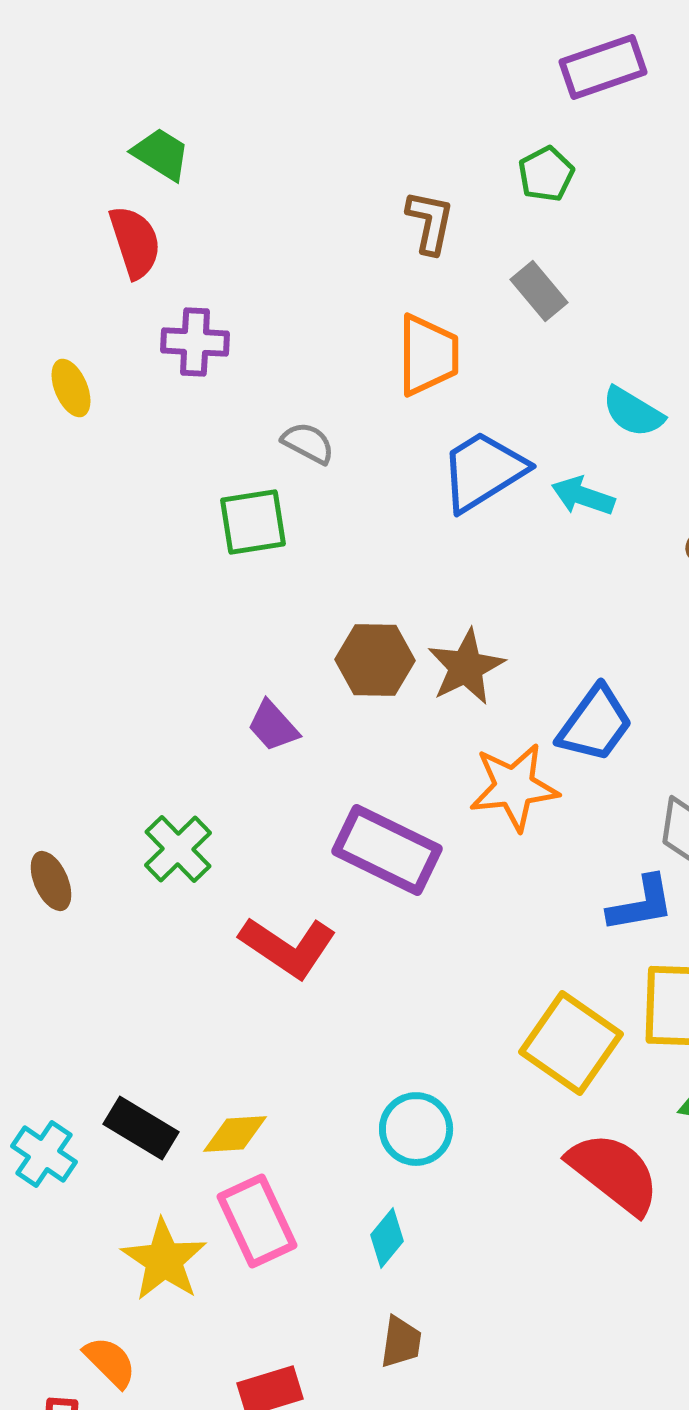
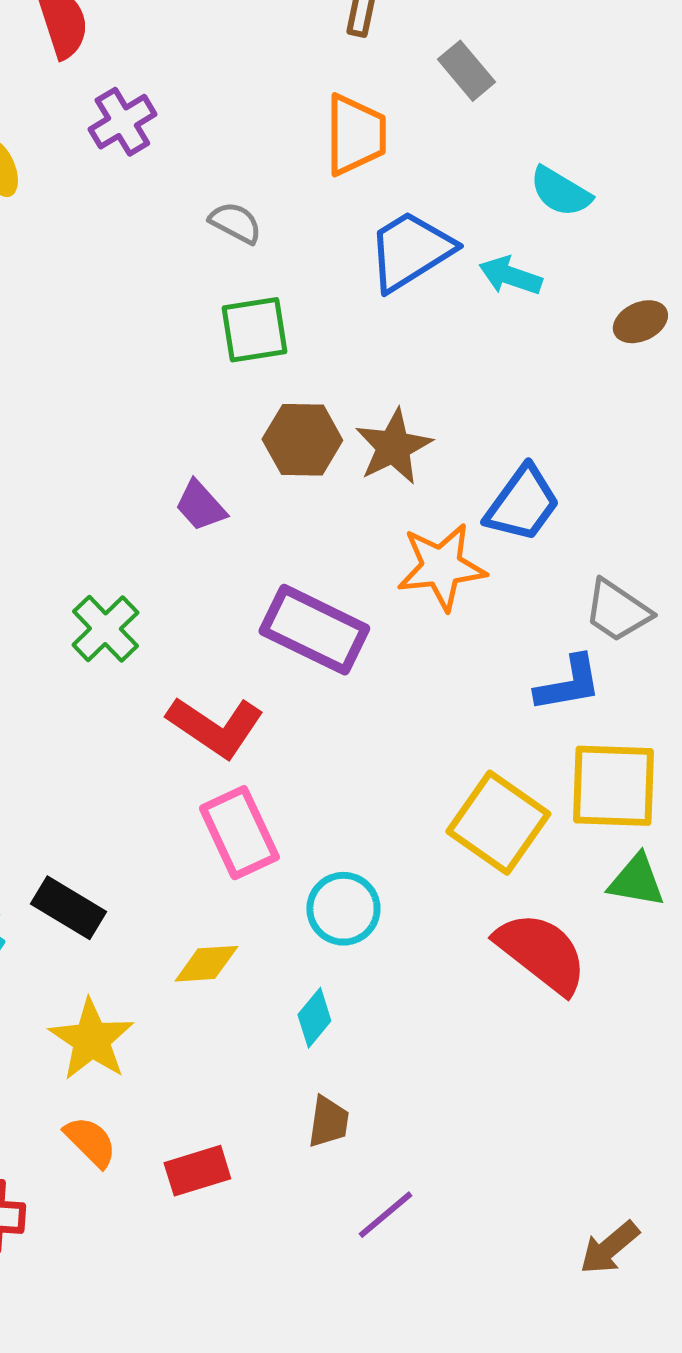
purple cross: (195, 342) -> (122, 122), turned -34
green square: (253, 522) -> (254, 330), moved
yellow diamond: (235, 1134) -> (206, 964), moved
pink rectangle: (257, 1221) -> (239, 833), moved
orange semicircle: (110, 1362) -> (90, 1142), moved

